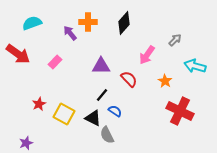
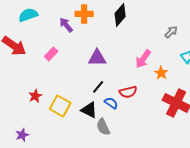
pink arrow: (147, 55) -> (143, 59), moved
red semicircle: (129, 79) -> (128, 92), moved, turned 120

